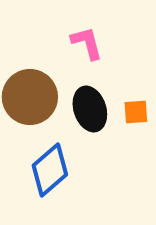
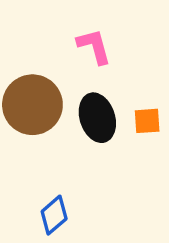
blue diamond: (50, 170) -> (54, 215), moved, size x0.7

